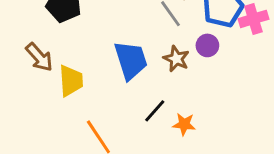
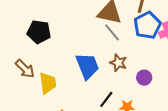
purple circle: (207, 45) -> (144, 78), moved

